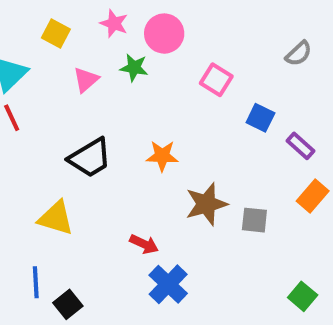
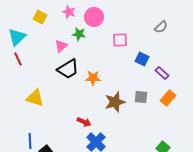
pink triangle: (86, 80) -> (61, 46), moved
pink square: (216, 80) -> (120, 40), turned -35
black trapezoid: (90, 158) -> (68, 69), moved
yellow triangle: (56, 218) -> (35, 98), moved
gray square: (254, 220) -> (141, 97), moved

